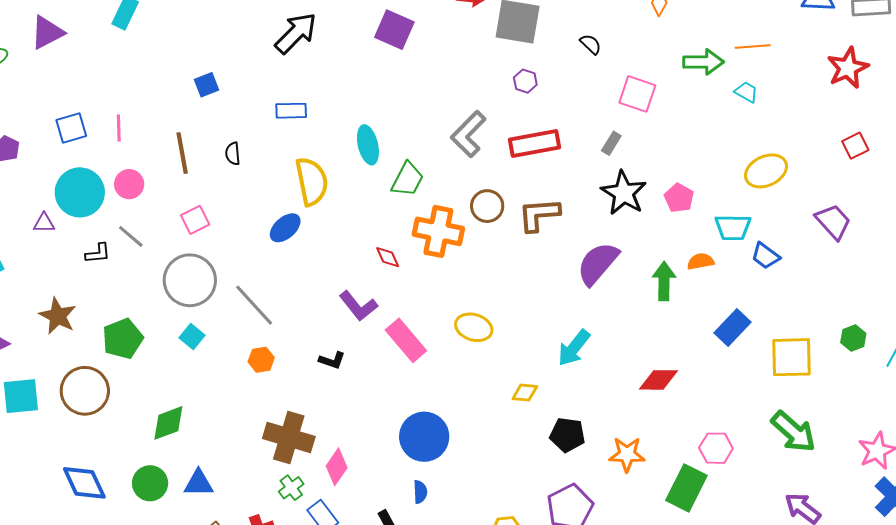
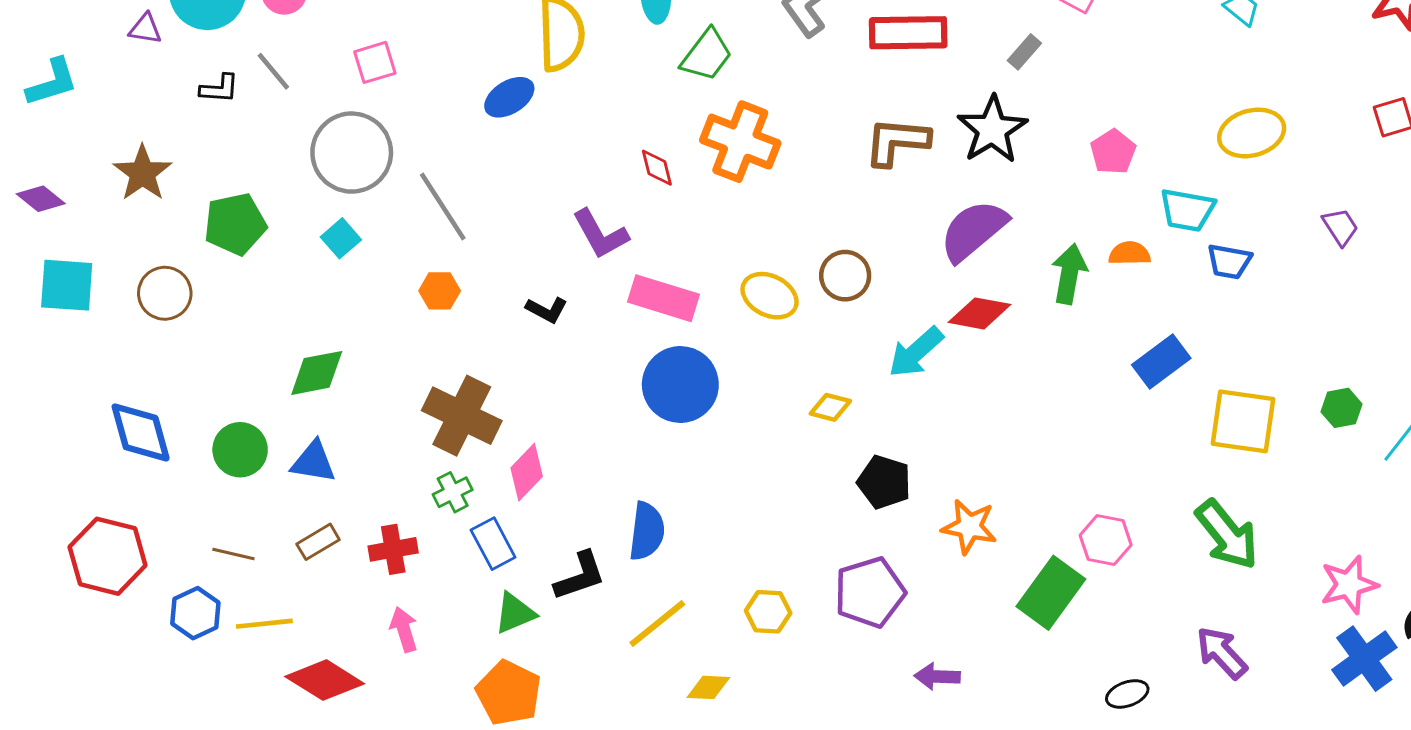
black star: (624, 193) -> (992, 130), moved
brown circle: (487, 206) -> (845, 276), moved
purple trapezoid: (833, 222) -> (1340, 227), size x0.7
blue trapezoid: (765, 256) -> (1229, 261), turned -36
pink rectangle: (406, 340) -> (664, 298), turned -42
red diamond: (658, 380) -> (980, 313), moved
brown circle: (85, 391) -> (165, 293), size x0.7
green diamond: (168, 423) -> (317, 373), moved
blue circle: (424, 437) -> (680, 385), moved
blue semicircle: (420, 492) -> (647, 531), size x1.6

